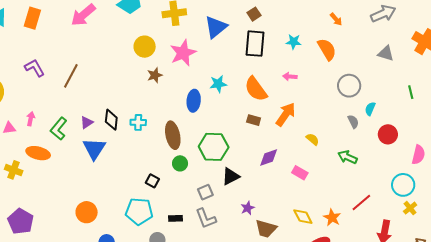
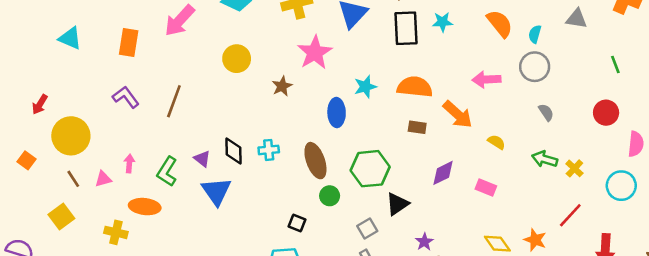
orange rectangle: (32, 18) -> (129, 42), moved
cyan star: (294, 42) -> (442, 22), moved
yellow circle: (145, 47) -> (237, 59), moved
pink arrow: (290, 77) -> (486, 79), moved, size x1.5
orange semicircle: (256, 89) -> (415, 87), turned 140
cyan semicircle: (370, 109) -> (535, 34), moved
orange arrow: (286, 114) -> (458, 114), turned 105
purple triangle: (87, 122) -> (202, 159), turned -40
red circle: (388, 134) -> (606, 113), moved
yellow cross: (410, 208) -> (574, 168), moved

